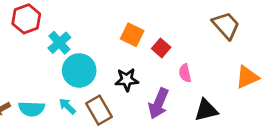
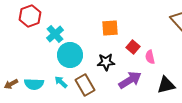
orange square: (132, 35) -> (110, 28), turned -30
red square: (161, 48) -> (133, 47), moved
purple arrow: (159, 104) -> (130, 80), turned -145

